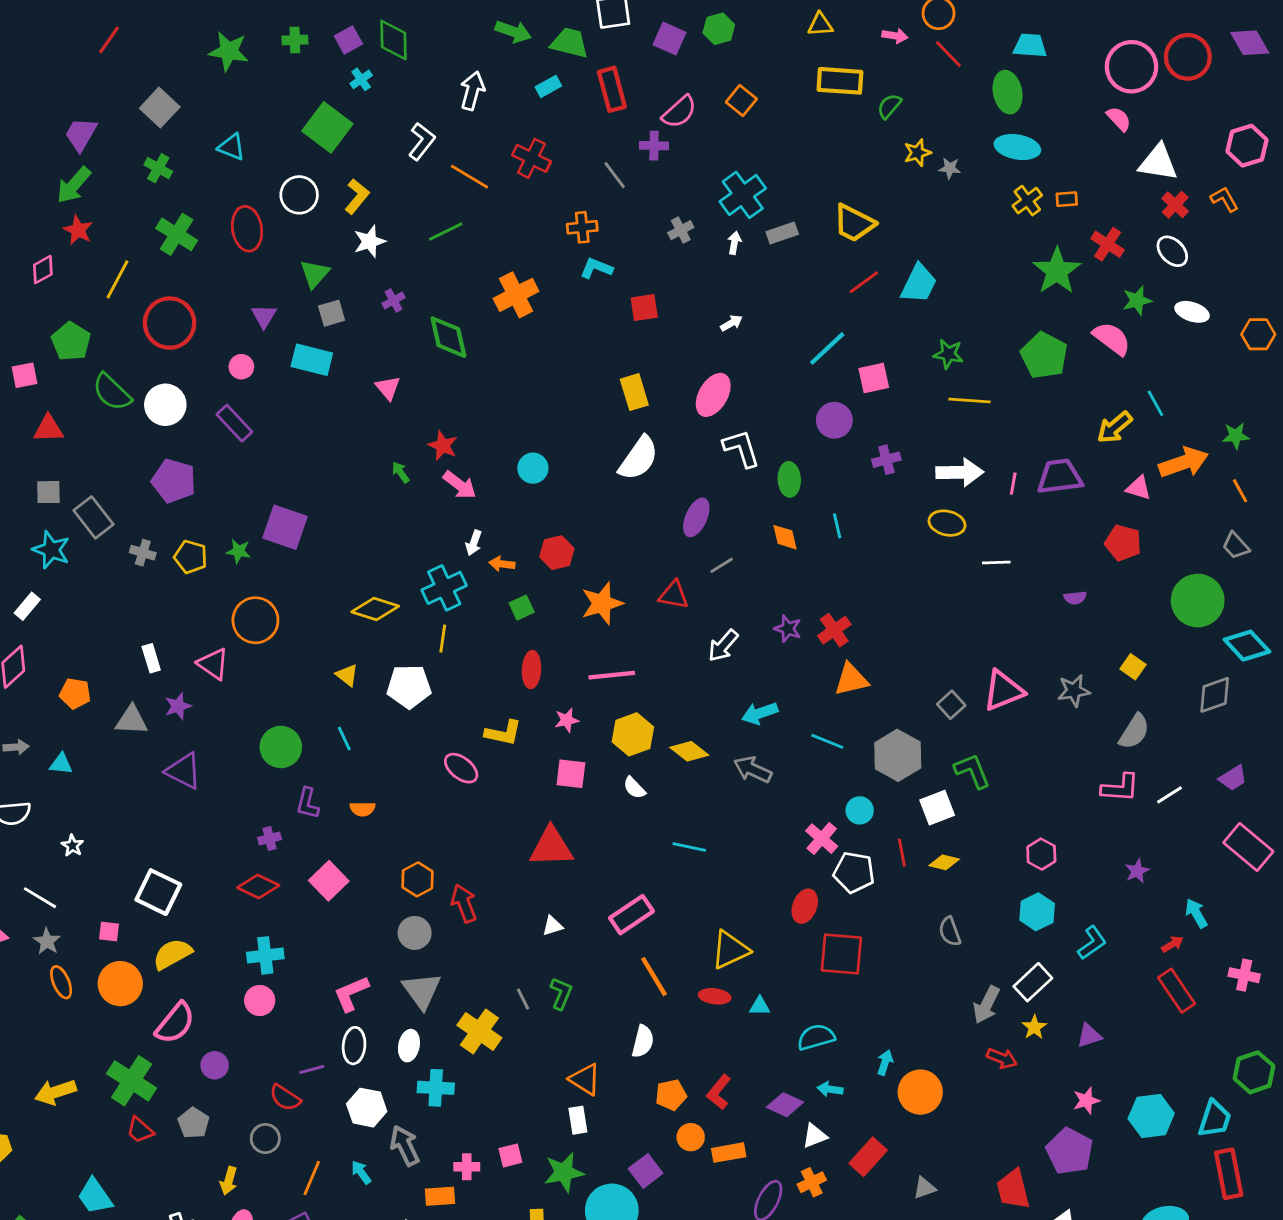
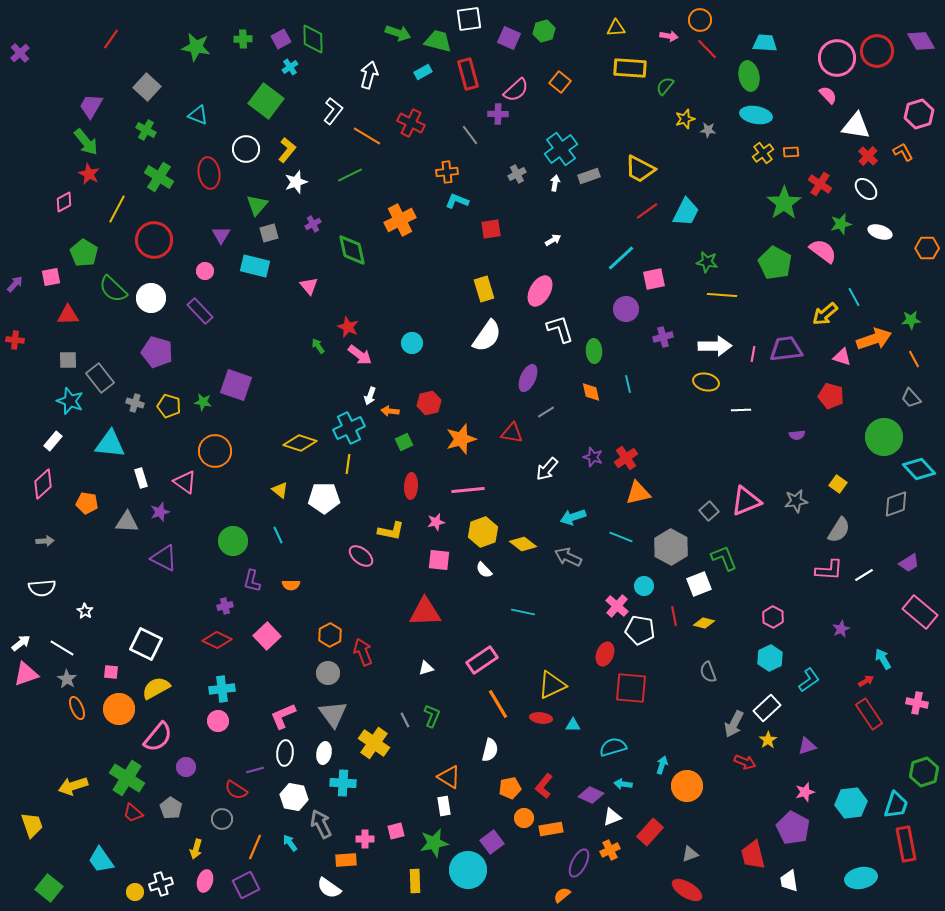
green arrow: (74, 185) -> (86, 142), turned -80
cyan triangle: (61, 764) -> (110, 444), moved, size x1.8

